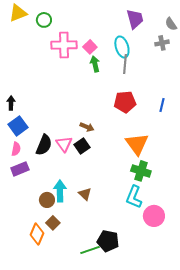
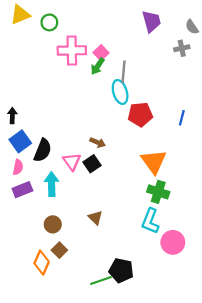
cyan ellipse: (122, 47) -> (120, 92), moved
green arrow: (95, 64) -> (98, 66), moved, turned -133
gray line: (125, 64) -> (123, 72), moved
black semicircle: (44, 145) -> (43, 150), moved
cyan arrow: (60, 191) -> (52, 184), moved

